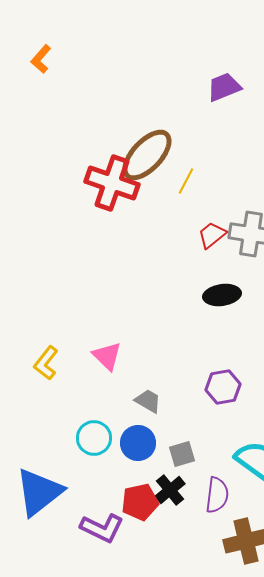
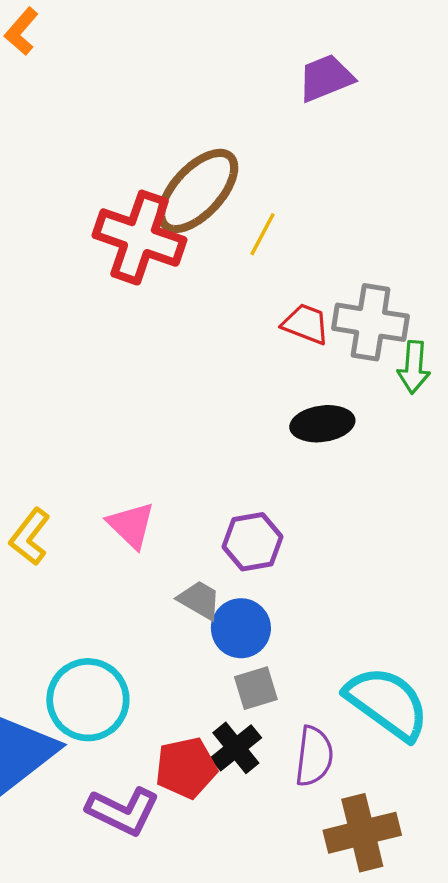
red trapezoid: (212, 235) -> (306, 324), turned 60
purple hexagon: (223, 387) -> (253, 542), moved
cyan circle: (94, 438) -> (88, 700), moved, size x1.4
blue circle: (138, 443) -> (241, 628), moved

